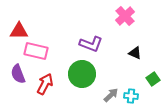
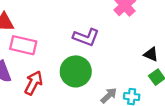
black triangle: (135, 53) -> (151, 54), moved

